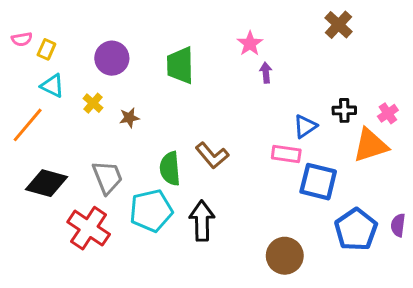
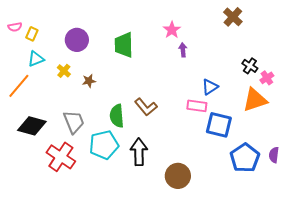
cyan triangle: (52, 86) -> (36, 59), turned -48
black cross: (344, 110) -> (250, 66), moved, turned 35
brown circle: (285, 256) -> (178, 176), moved

